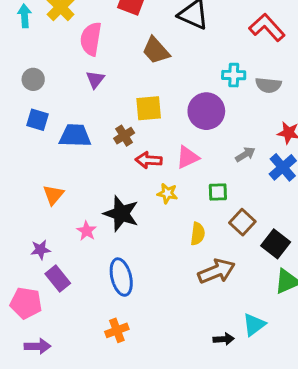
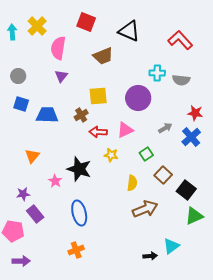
brown trapezoid: (156, 51) -> (103, 56), turned -70
green square: (218, 192) -> (146, 154), turned -32

